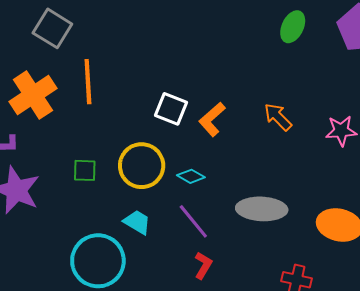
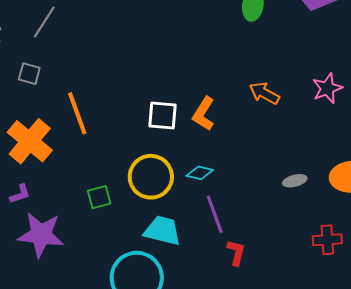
gray square: (52, 28) -> (29, 74), size x0.6
gray ellipse: (262, 209) -> (295, 181), moved, size x0.5
purple line: (193, 221) -> (215, 214), turned 36
cyan trapezoid: (137, 222) -> (162, 231), size x1.4

